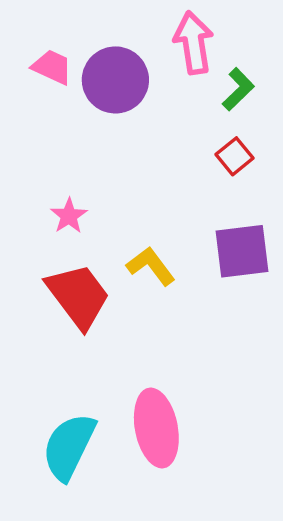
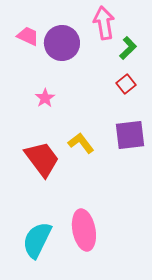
pink star: (69, 216) -> (45, 98), moved

